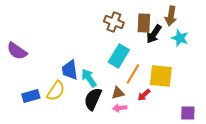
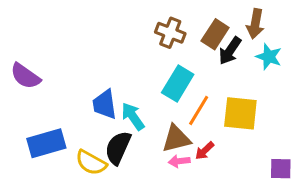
brown rectangle: (144, 23) -> (215, 34), turned 30
yellow semicircle: (56, 91) -> (91, 163), moved, turned 85
brown triangle: (118, 93) -> (176, 139), size x1.5
red arrow: (144, 95) -> (205, 151), moved
blue rectangle: (31, 96) -> (46, 143), size x1.4
black semicircle: (93, 99) -> (118, 148), moved

